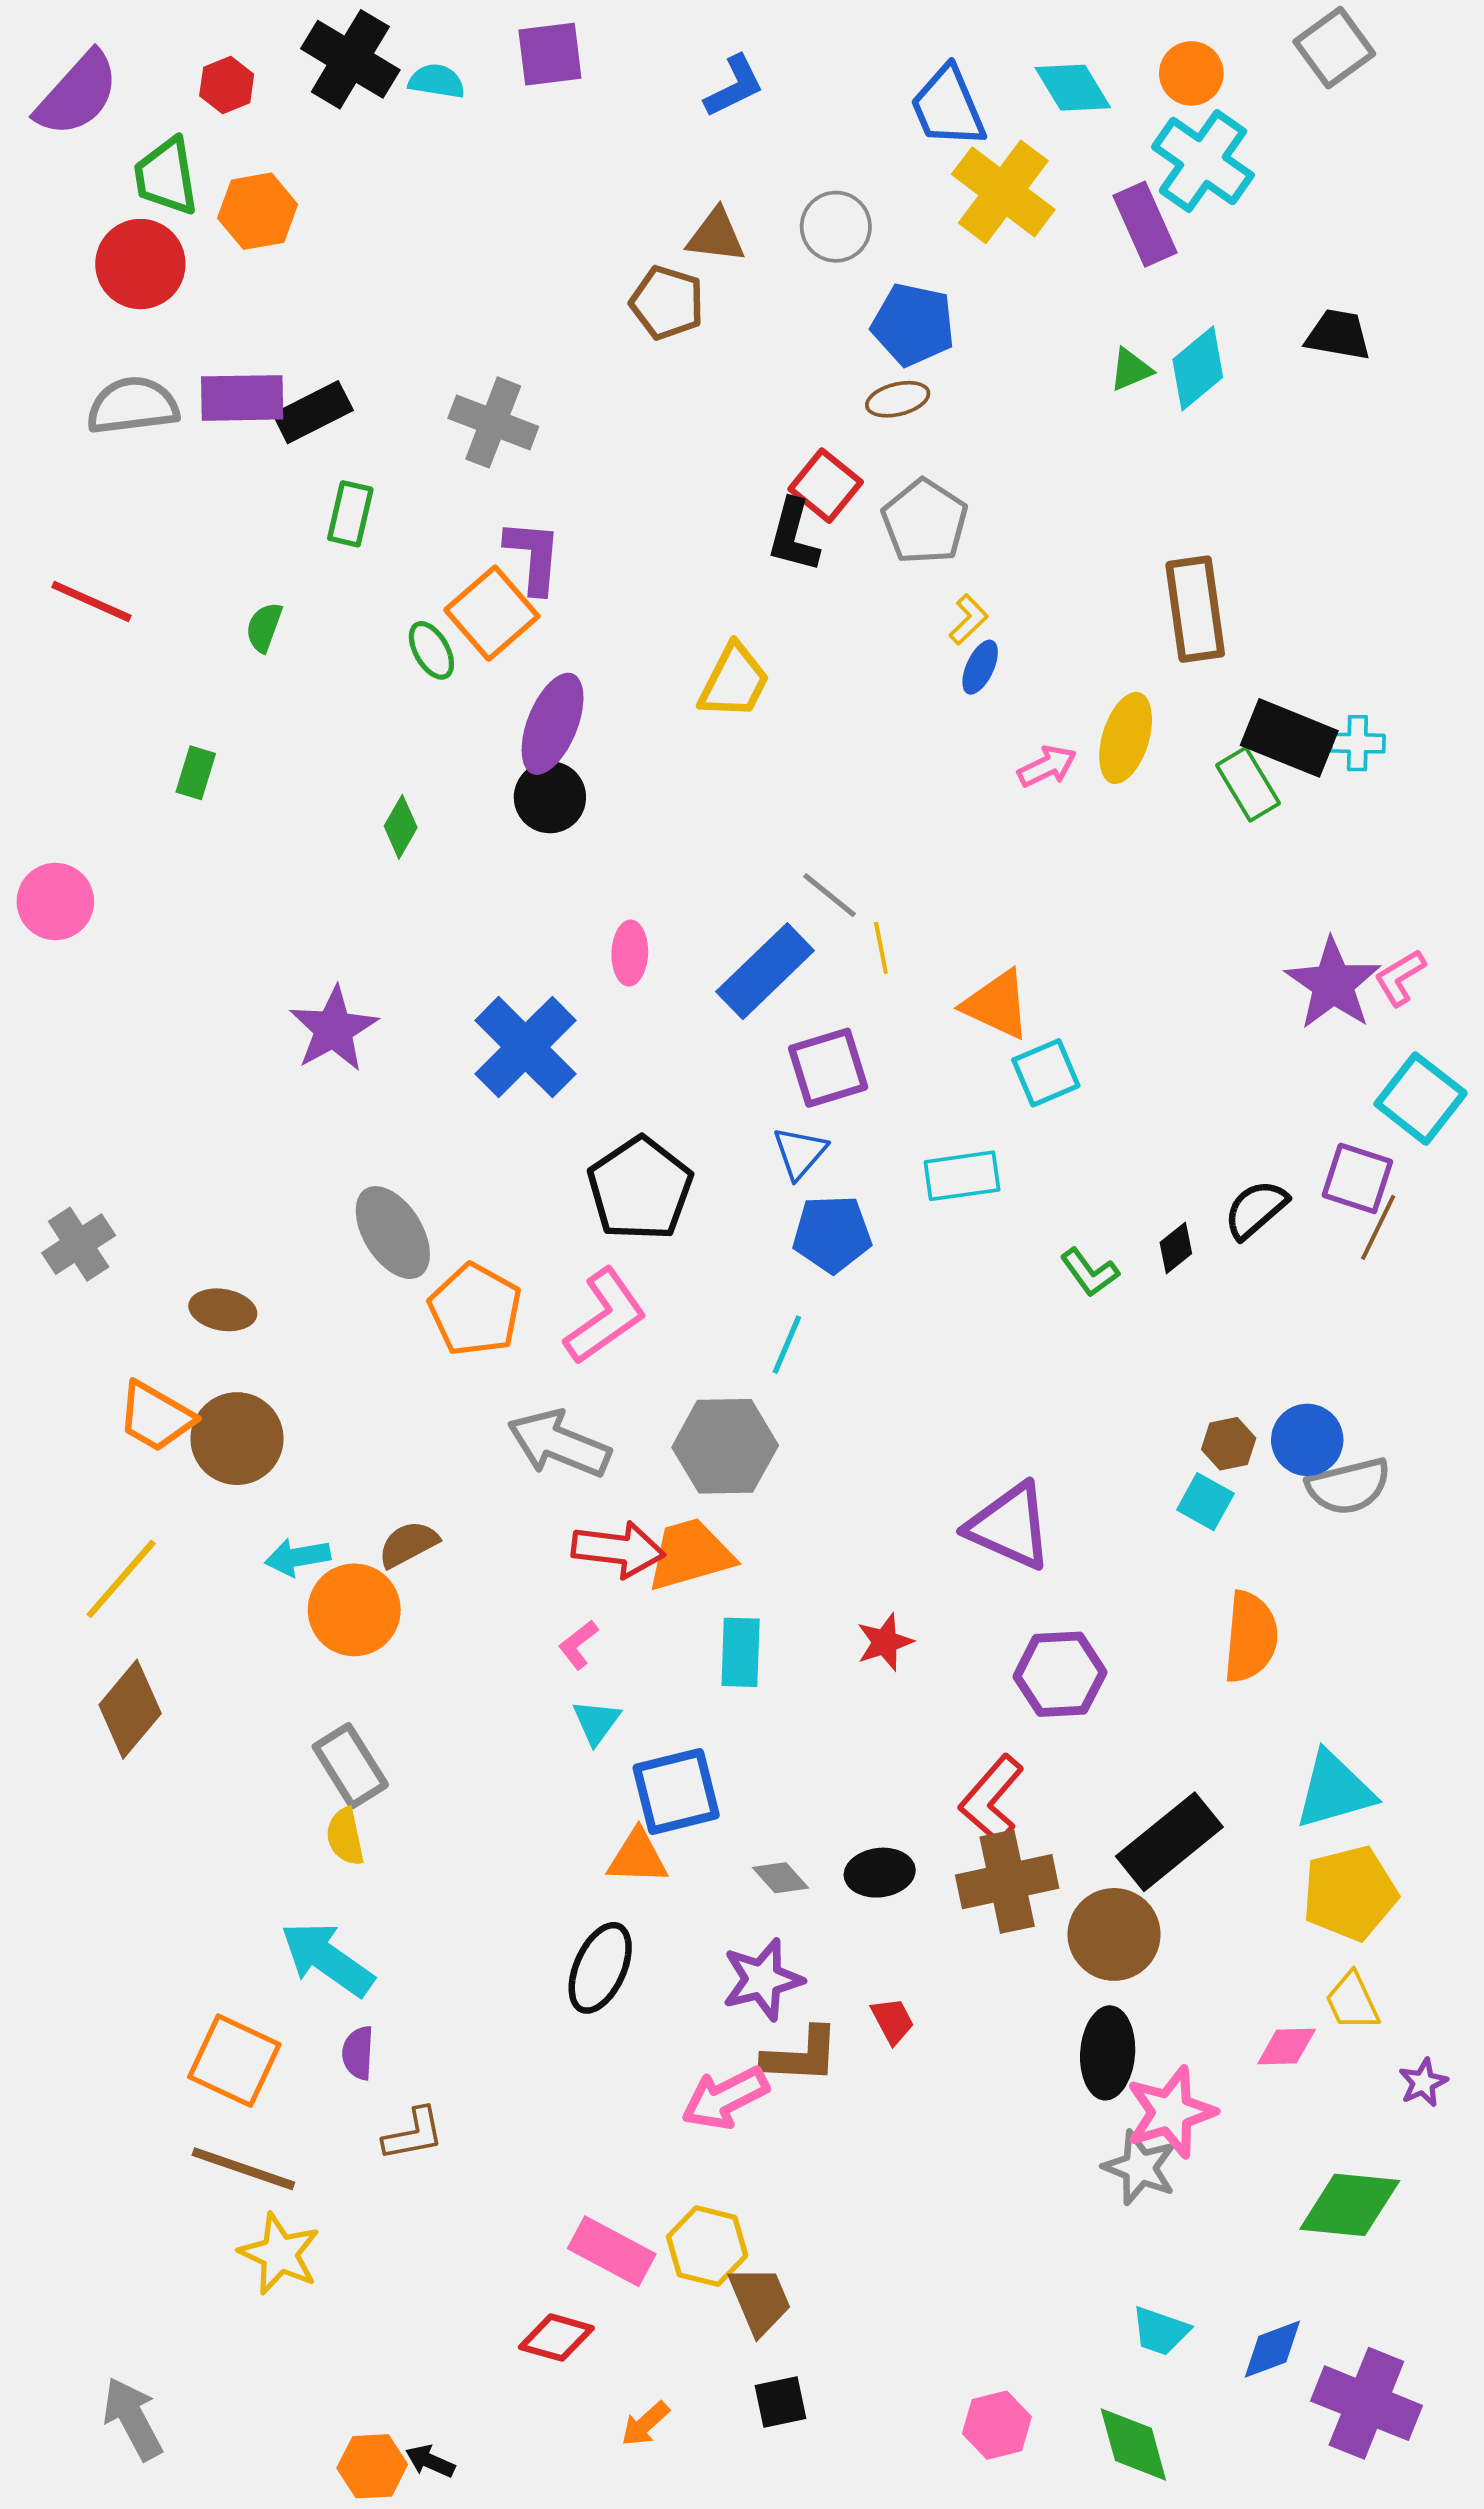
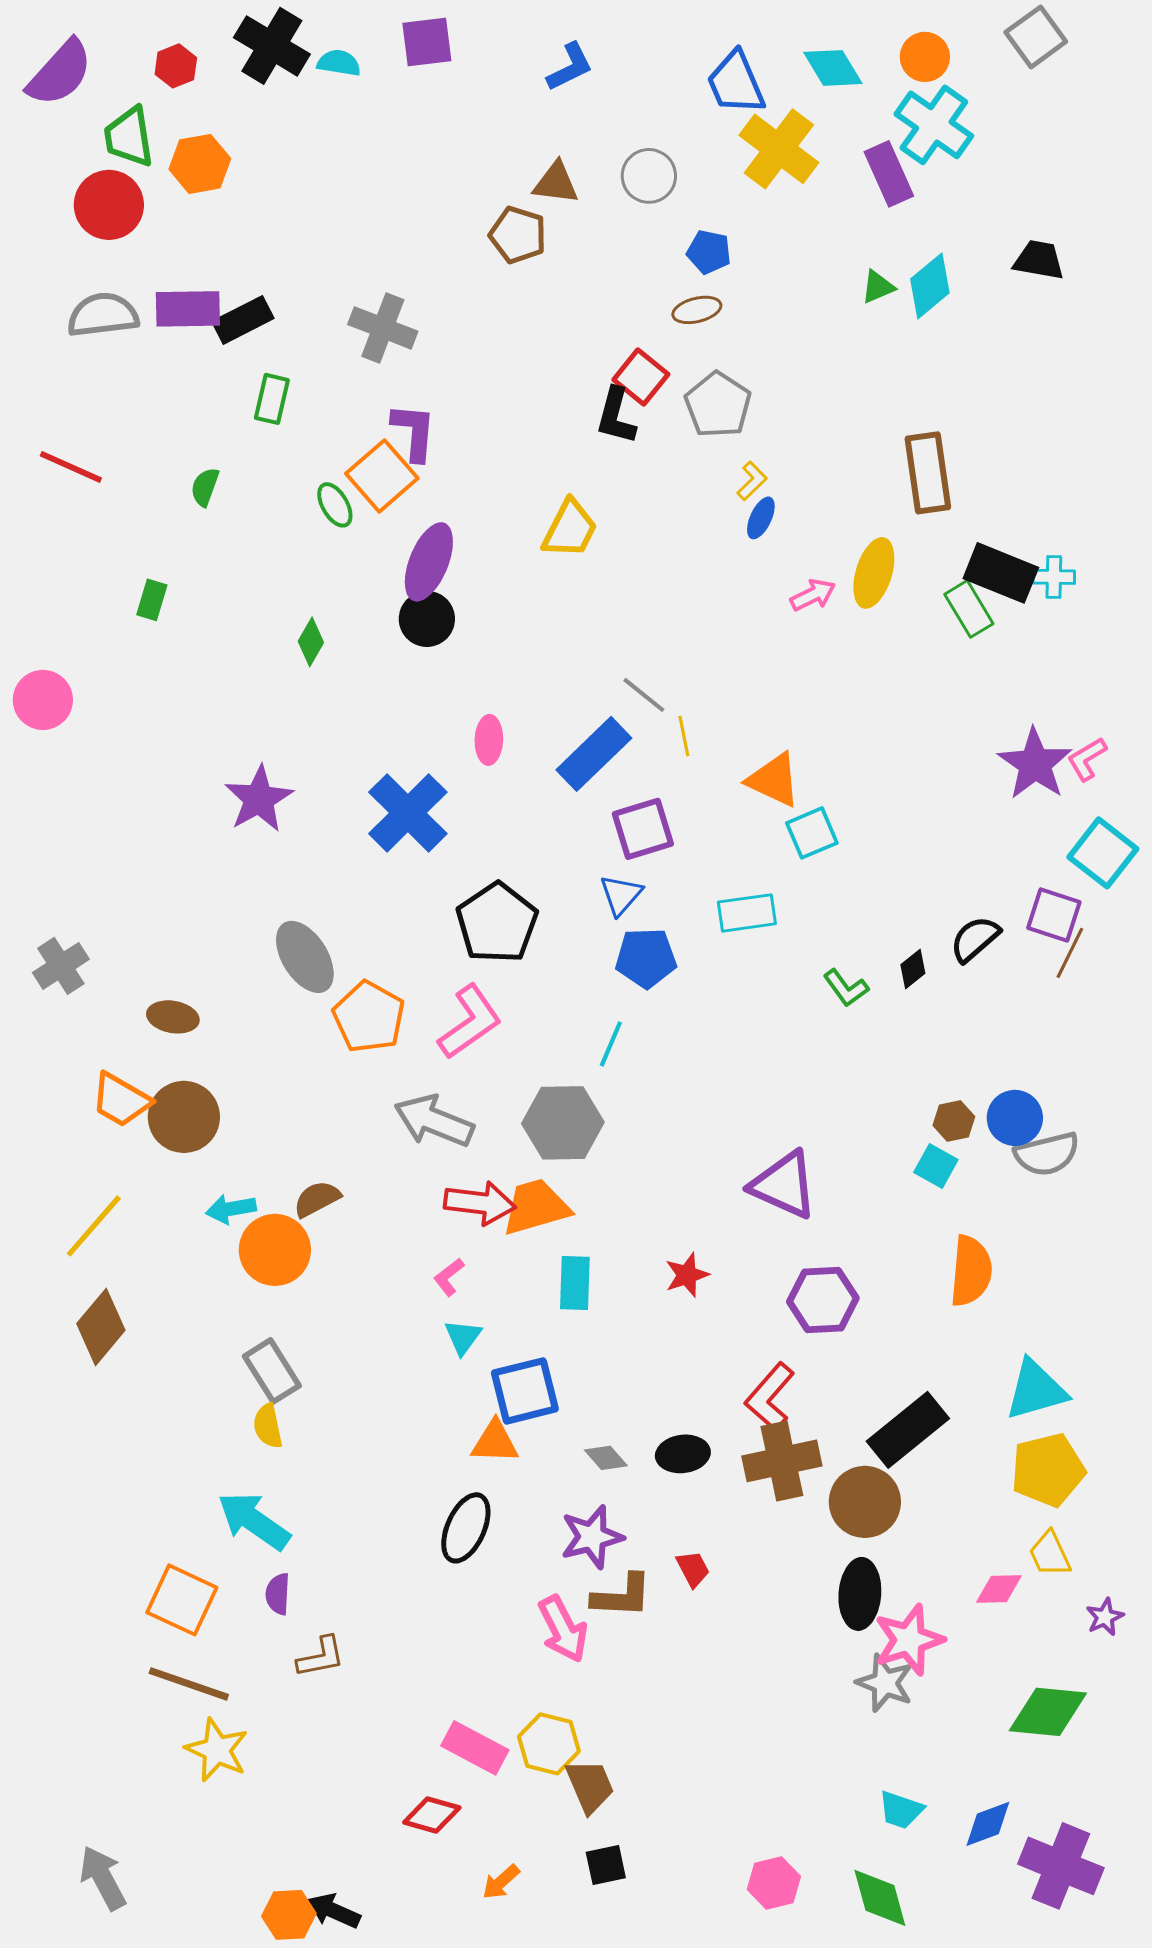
blue pentagon: (913, 325) -> (709, 252), size x0.7
pink arrow: (725, 2098) -> (563, 1629), turned -90
black arrow: (430, 2461) -> (334, 1911), size x1.4

